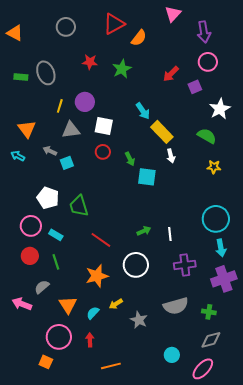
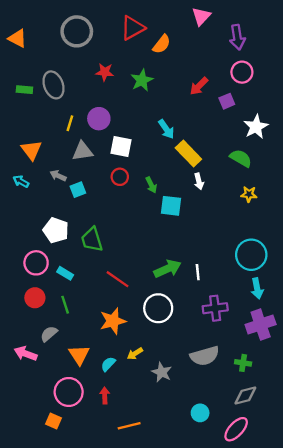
gray circle: (66, 27) -> (77, 31), size x1.4
green arrow: (144, 231) -> (167, 269), size x1.6

